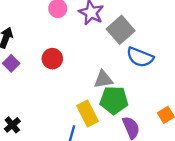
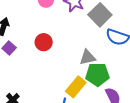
yellow rectangle: (88, 114) -> (76, 87), turned 70

